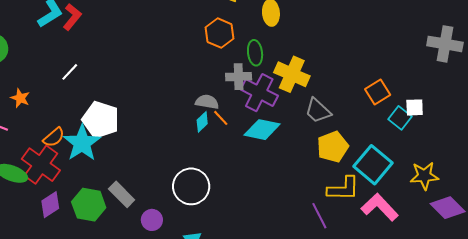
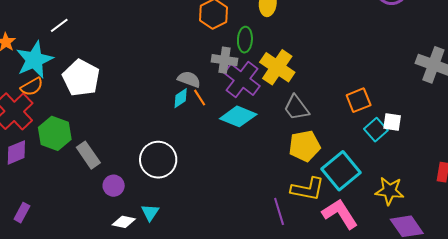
cyan star: (82, 143) -> (34, 60), moved
green hexagon: (89, 205) -> (55, 133), moved

